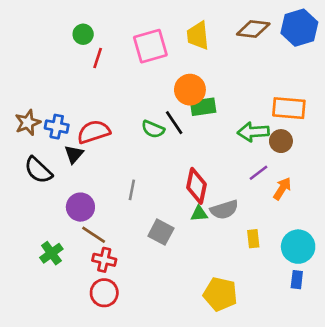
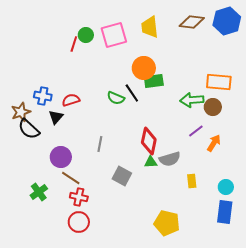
green circle: (83, 34) -> (86, 35), moved
brown star: (28, 123) -> (21, 112), moved
red semicircle: (94, 132) -> (71, 100), size x0.7
cyan circle: (298, 247) -> (226, 187), size x0.6
blue rectangle: (297, 280) -> (225, 212), size x1.6

